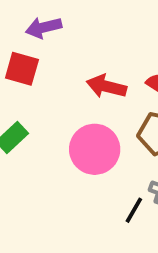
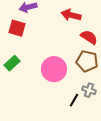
red arrow: (106, 86) -> (71, 15), moved

